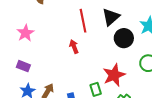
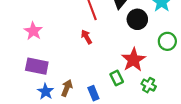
purple rectangle: (23, 66) -> (37, 66), size x1.5

